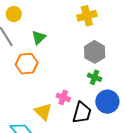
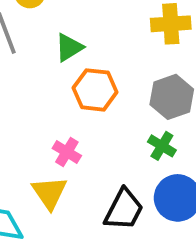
orange hexagon: (27, 64) -> (95, 90), moved
pink cross: (63, 97) -> (67, 152), moved

